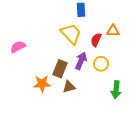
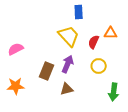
purple arrow: (81, 61) -> (68, 64), moved
brown rectangle: (60, 69) -> (47, 71), moved
orange star: (42, 84) -> (16, 86), moved

